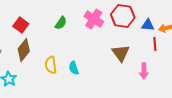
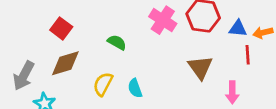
green semicircle: (61, 23) -> (117, 42), moved, turned -96
brown diamond: (24, 50) -> (65, 63), turned 35
yellow semicircle: (51, 65) -> (103, 84), turned 36

